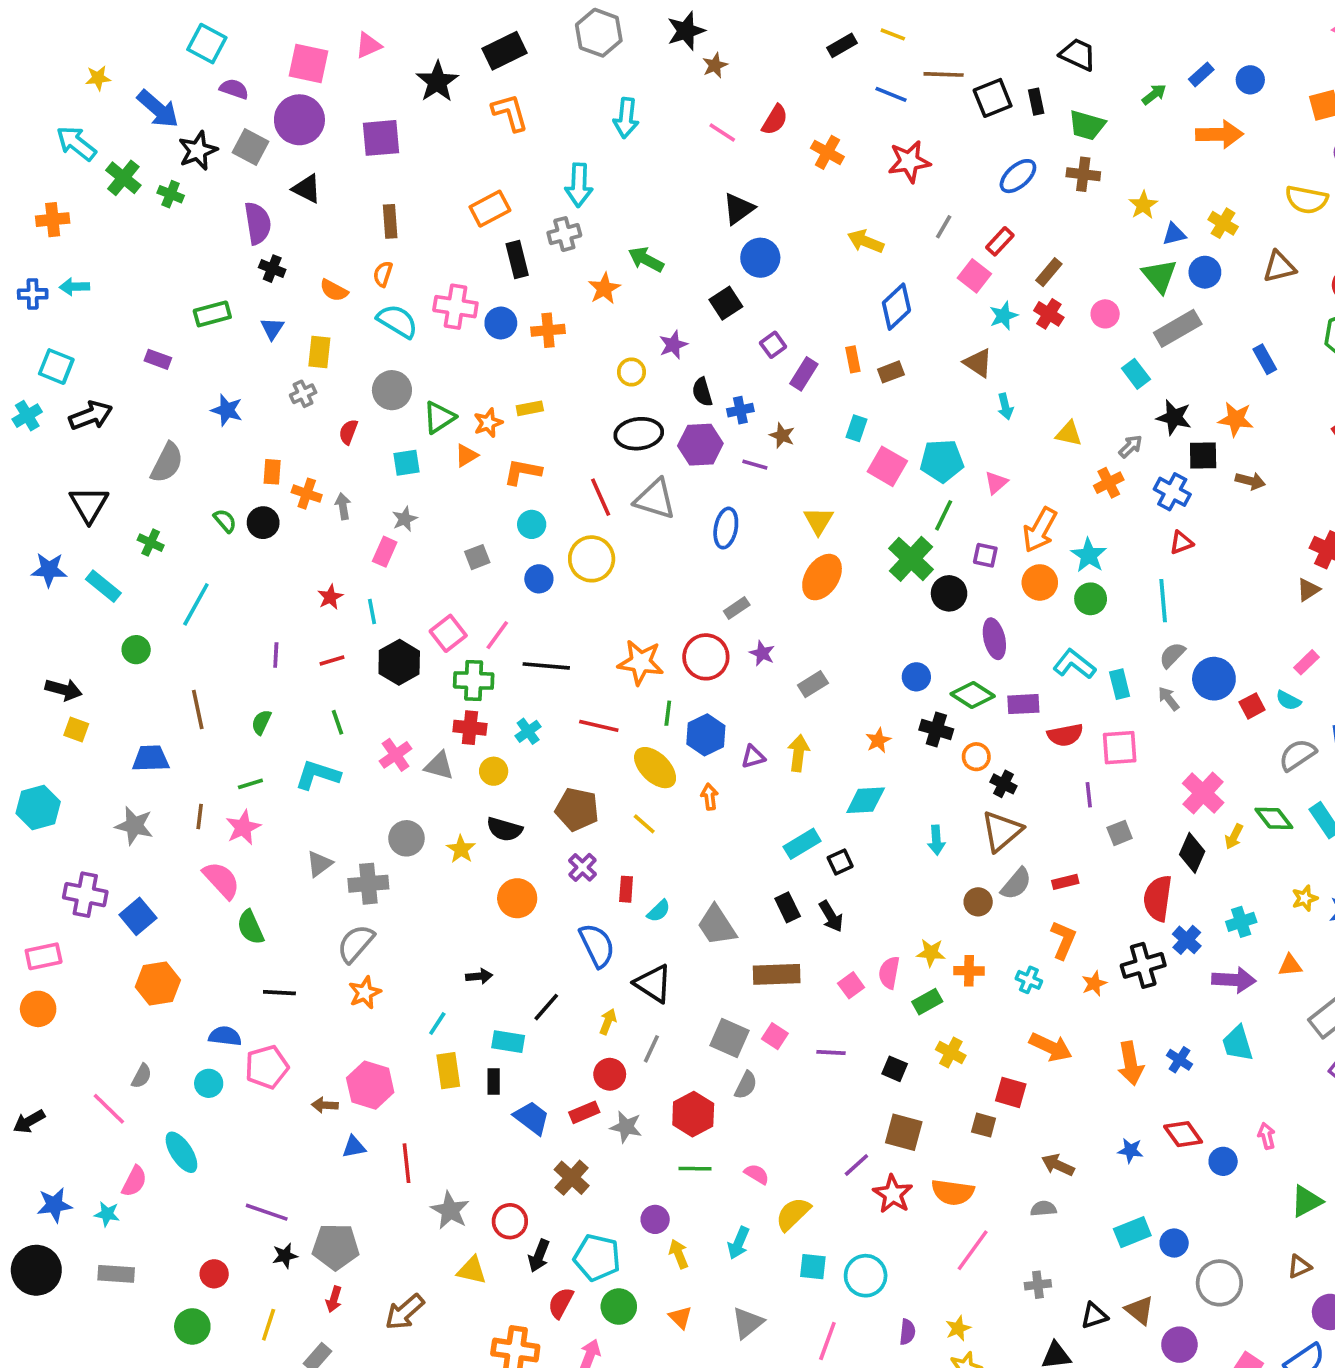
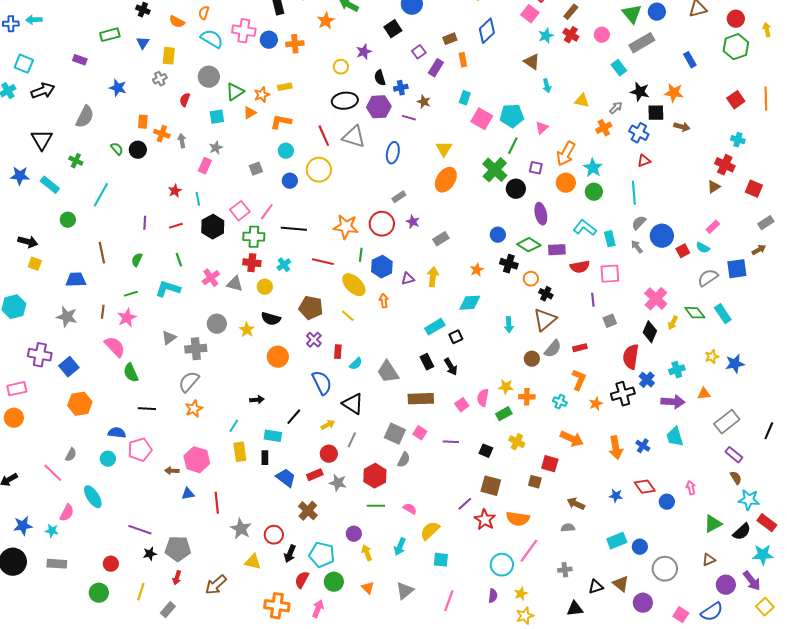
brown rectangle: (891, 372) -> (450, 39), moved
yellow arrow: (608, 1022) -> (328, 425), turned 40
cyan circle: (866, 1276) -> (502, 565), moved

